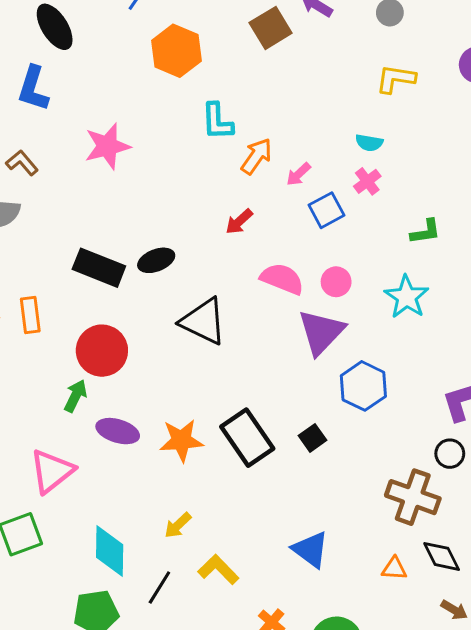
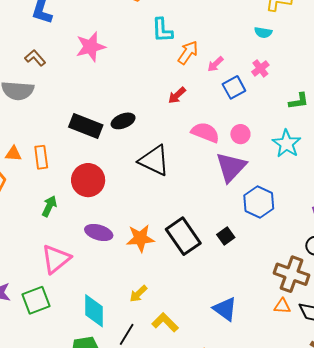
cyan semicircle: (369, 143) -> (263, 32), moved
green arrow: (76, 396) -> (49, 206), moved
orange triangle: (394, 569) -> (282, 306), moved

